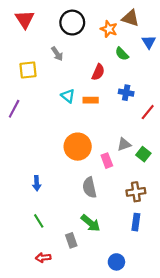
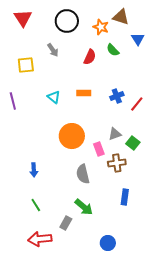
red semicircle: (98, 72) -> (90, 57), moved
blue cross: (126, 93) -> (117, 96), moved, turned -32
cyan triangle: (68, 96) -> (54, 97), moved
purple line: (14, 109) -> (13, 101), turned -42
brown cross: (136, 192) -> (117, 163), moved
blue rectangle: (136, 222) -> (125, 197), moved
gray rectangle: (71, 240) -> (66, 223), turned 48
red arrow: (43, 258) -> (40, 239), size x1.6

